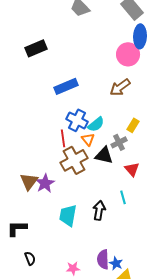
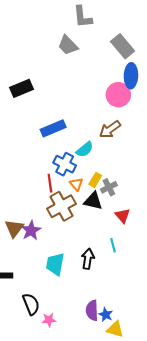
cyan semicircle: (96, 124) -> (85, 149), moved
yellow rectangle: (133, 125) -> (95, 180), moved
black semicircle: (30, 258) -> (31, 304), moved, size x1.5
pink star: (73, 268) -> (49, 320), moved

